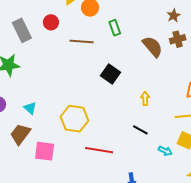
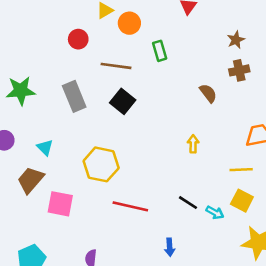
gray rectangle: (22, 30) -> (74, 96), moved
brown semicircle: (152, 47) -> (208, 93), moved, size x0.7
black square: (111, 74) -> (123, 101), moved
black line: (140, 130) -> (188, 203), moved

